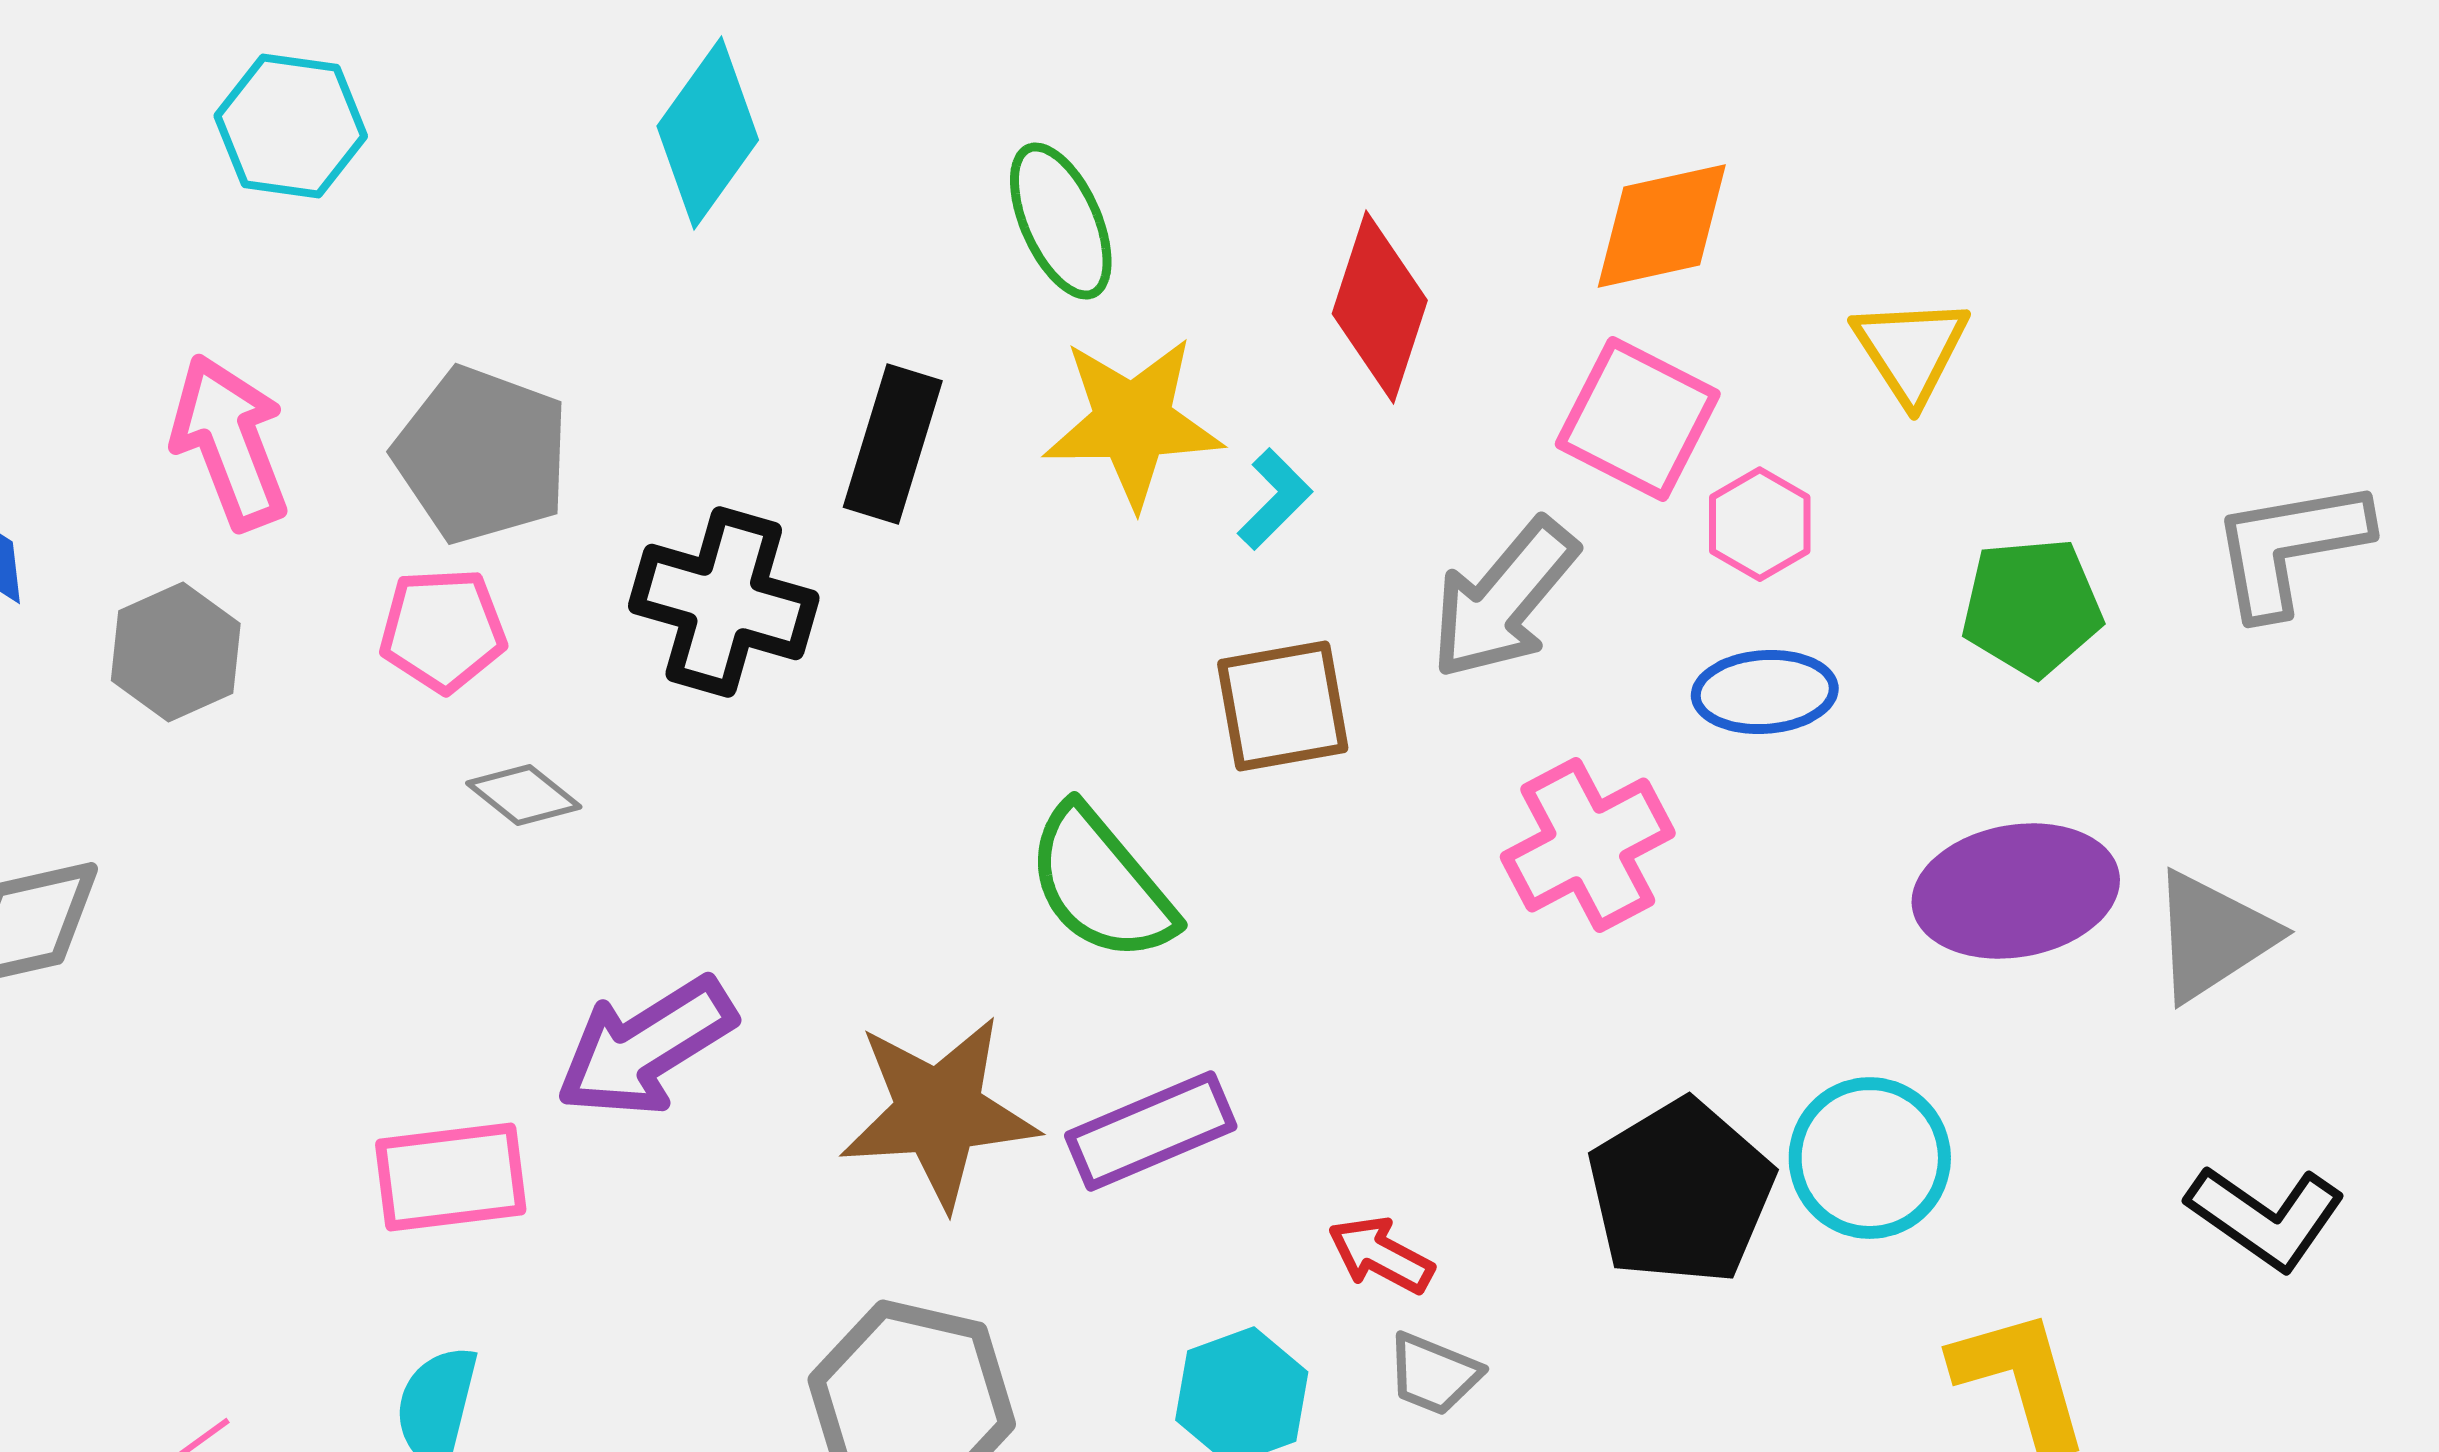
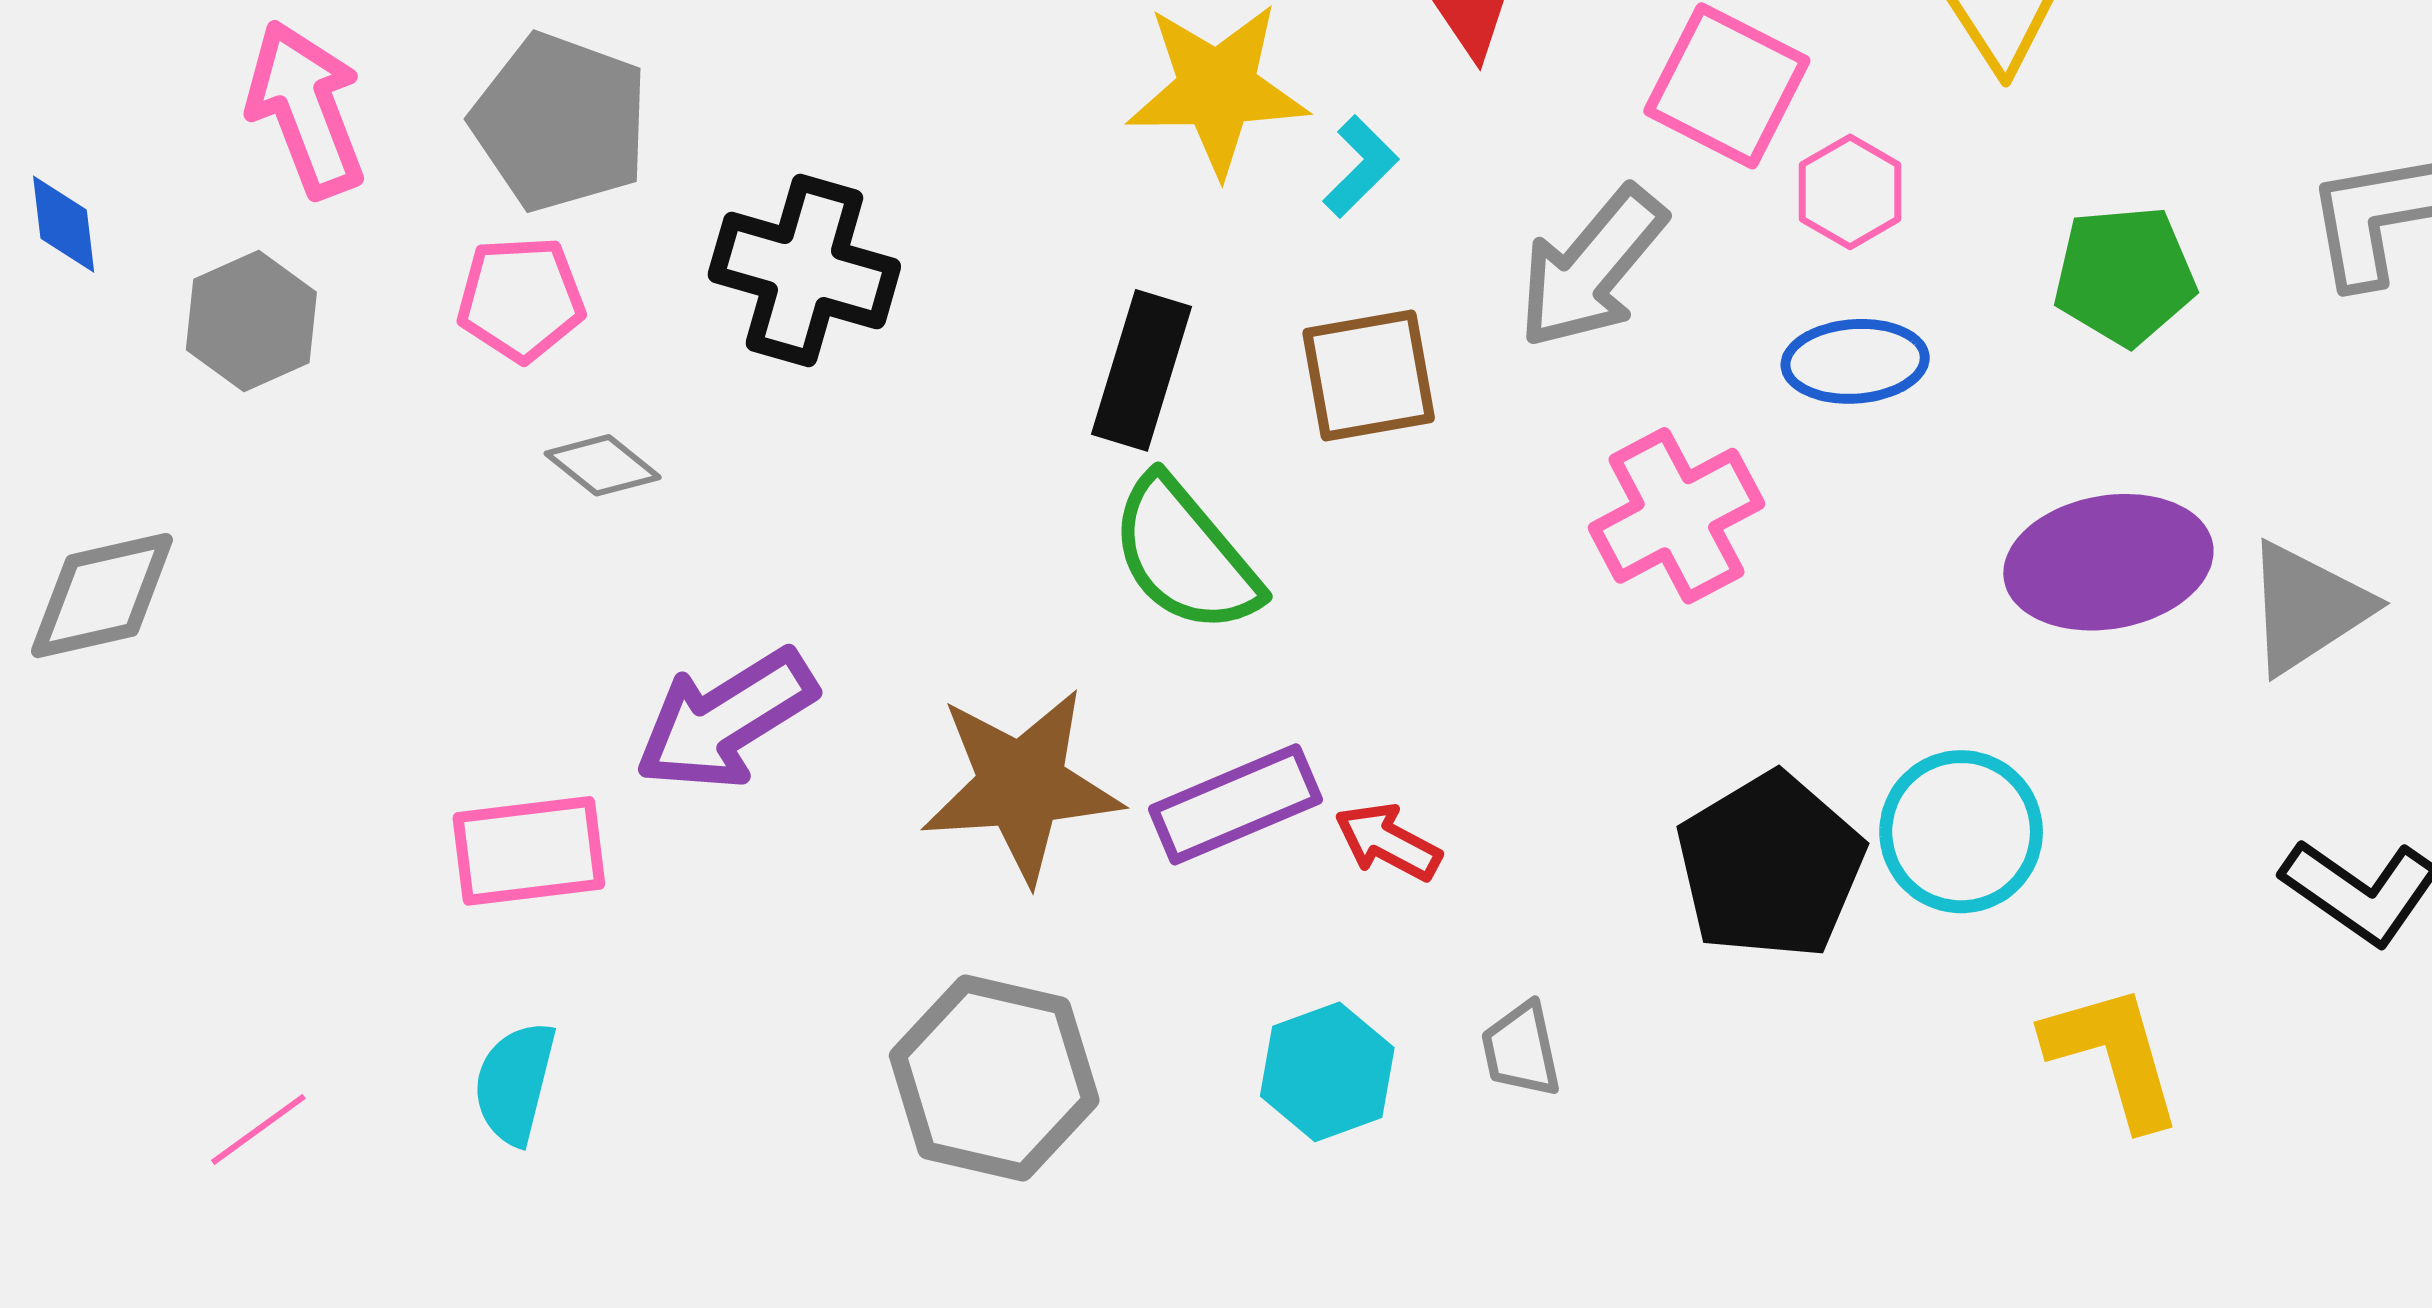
black rectangle: (893, 444) -> (1142, 370), moved
red arrow: (1381, 1255) -> (1388, 842), moved
gray trapezoid: (1434, 1374) -> (1521, 1050), turned 56

